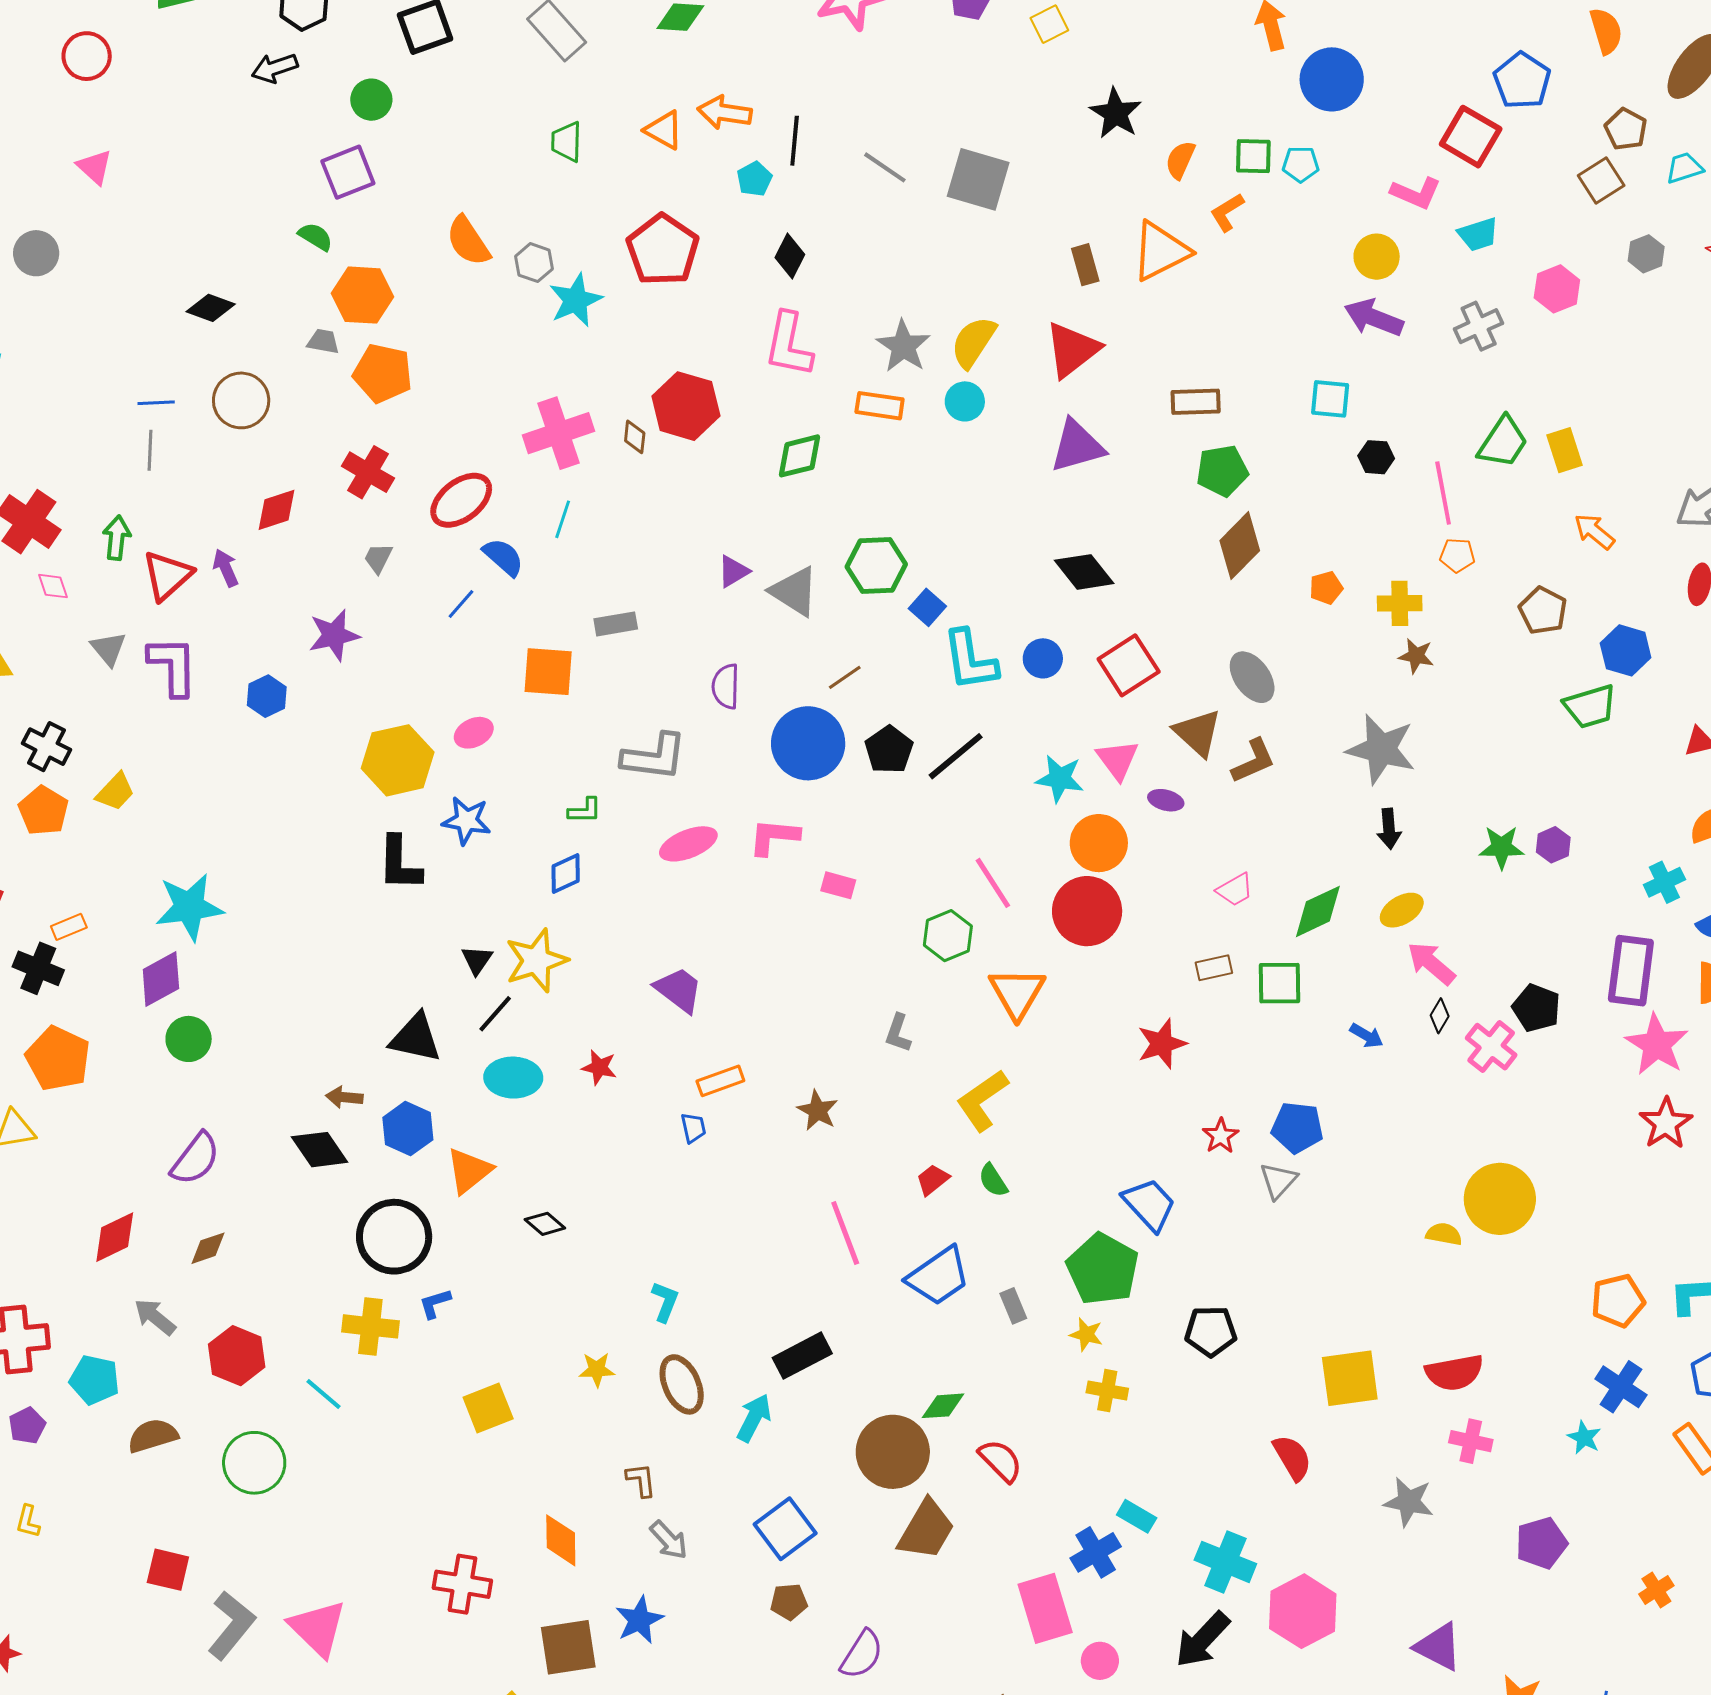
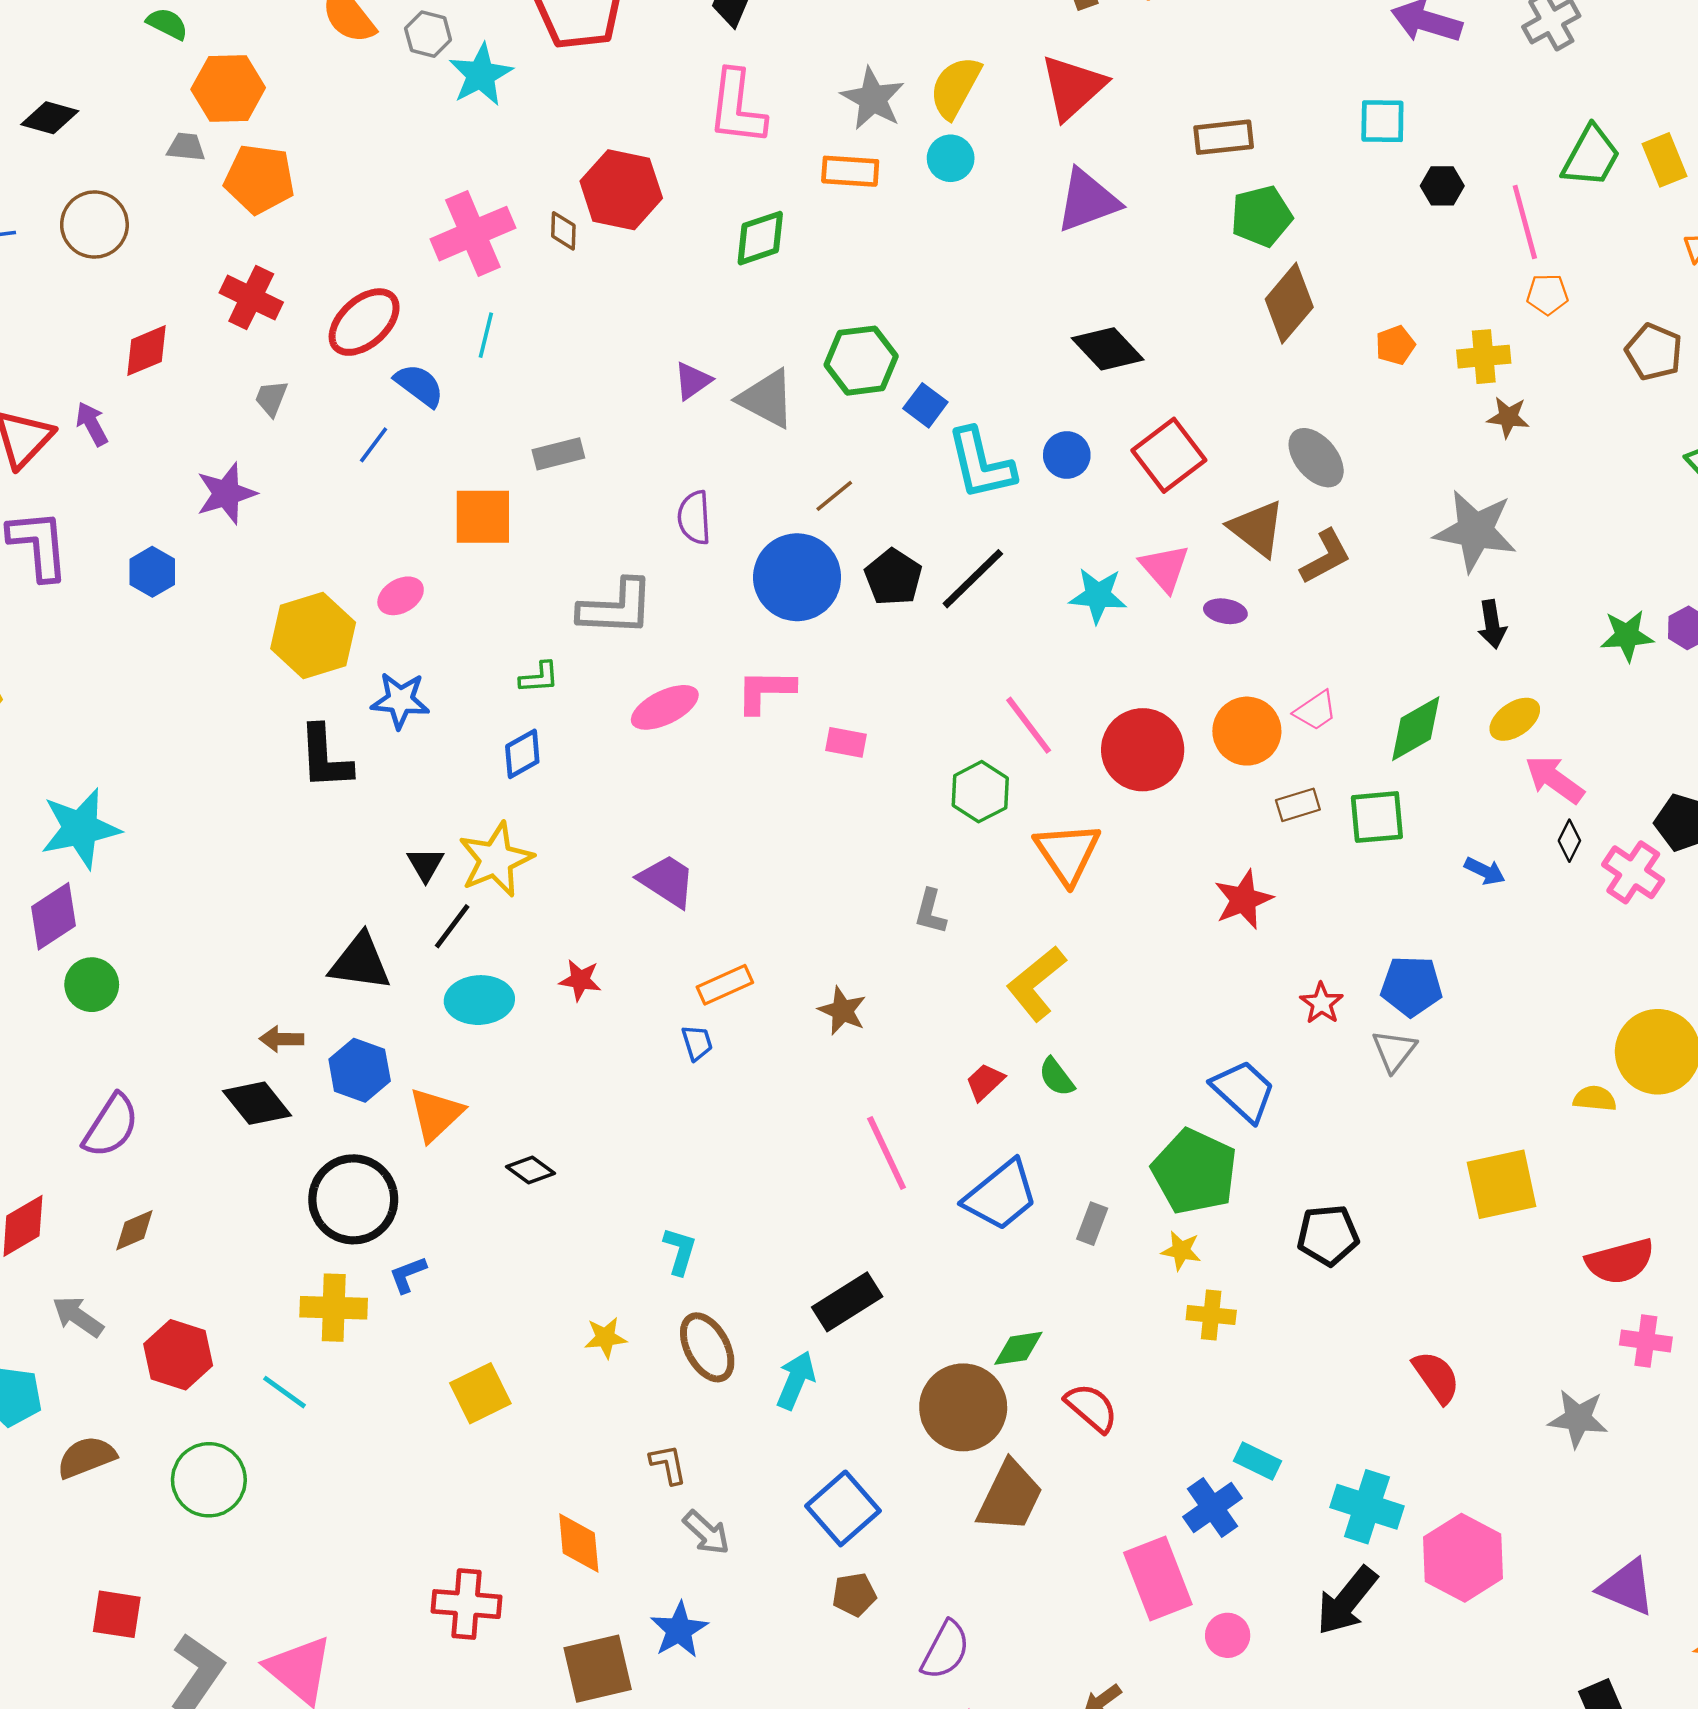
orange circle: (1099, 843) -> (1247, 731), moved
gray rectangle: (1013, 1306) -> (1092, 1224), turned 48
yellow square: (1350, 1378) -> (1502, 1184), moved

